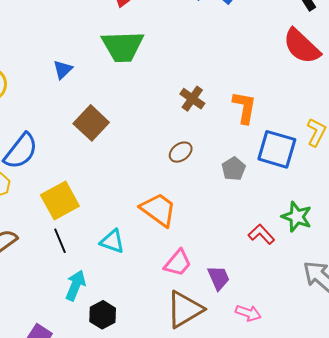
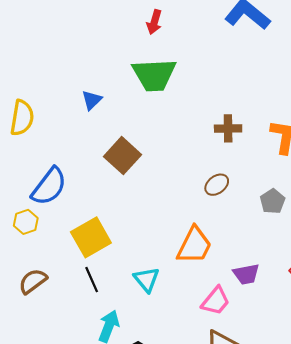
brown cross: (192, 99) -> (228, 128), turned -35
orange trapezoid: (158, 210) -> (194, 245), turned 81
cyan triangle: (112, 241) -> (147, 279), turned 32
purple trapezoid: (219, 278) -> (246, 274), moved, turned 104

